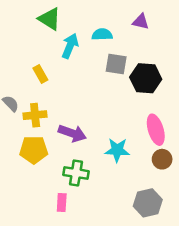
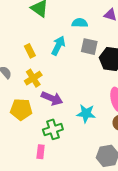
cyan arrow: (70, 46) -> (58, 46), moved
yellow cross: (35, 115) -> (33, 78), moved, turned -30
green cross: (76, 173) -> (53, 129), turned -30

